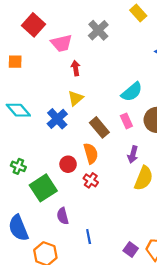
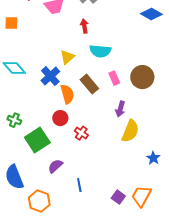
red arrow: (76, 68) -> (84, 26), moved
cyan semicircle: (132, 92) -> (100, 51), moved, turned 45
orange semicircle: (91, 153) -> (67, 94), moved
purple semicircle: (63, 216) -> (55, 166), turned 63

